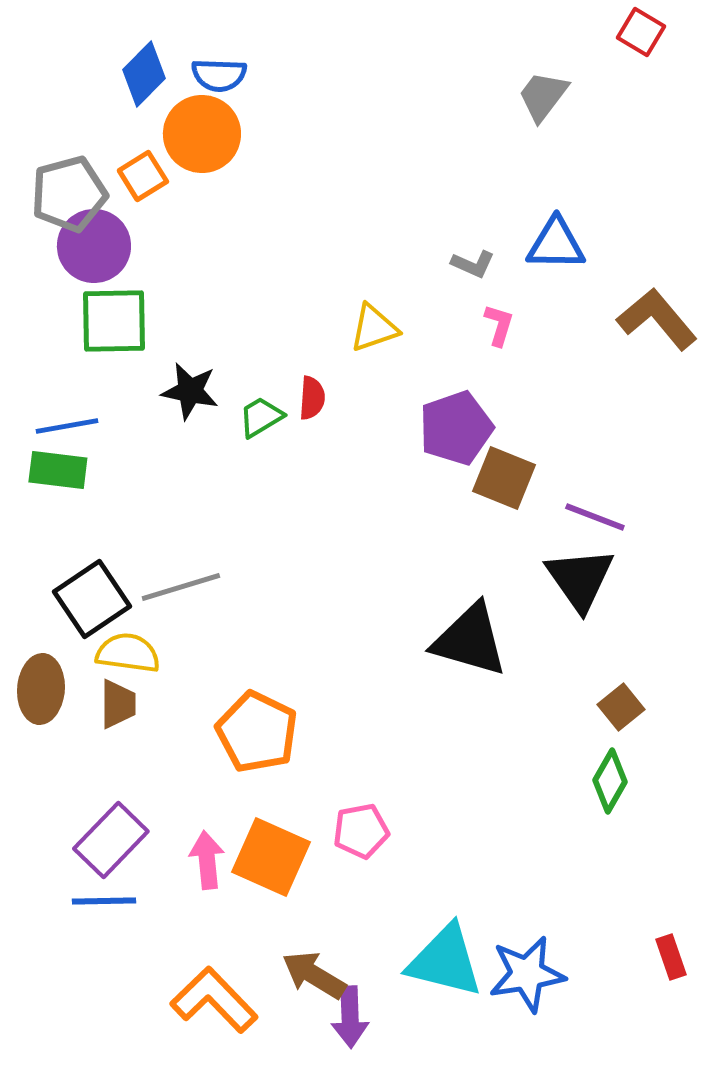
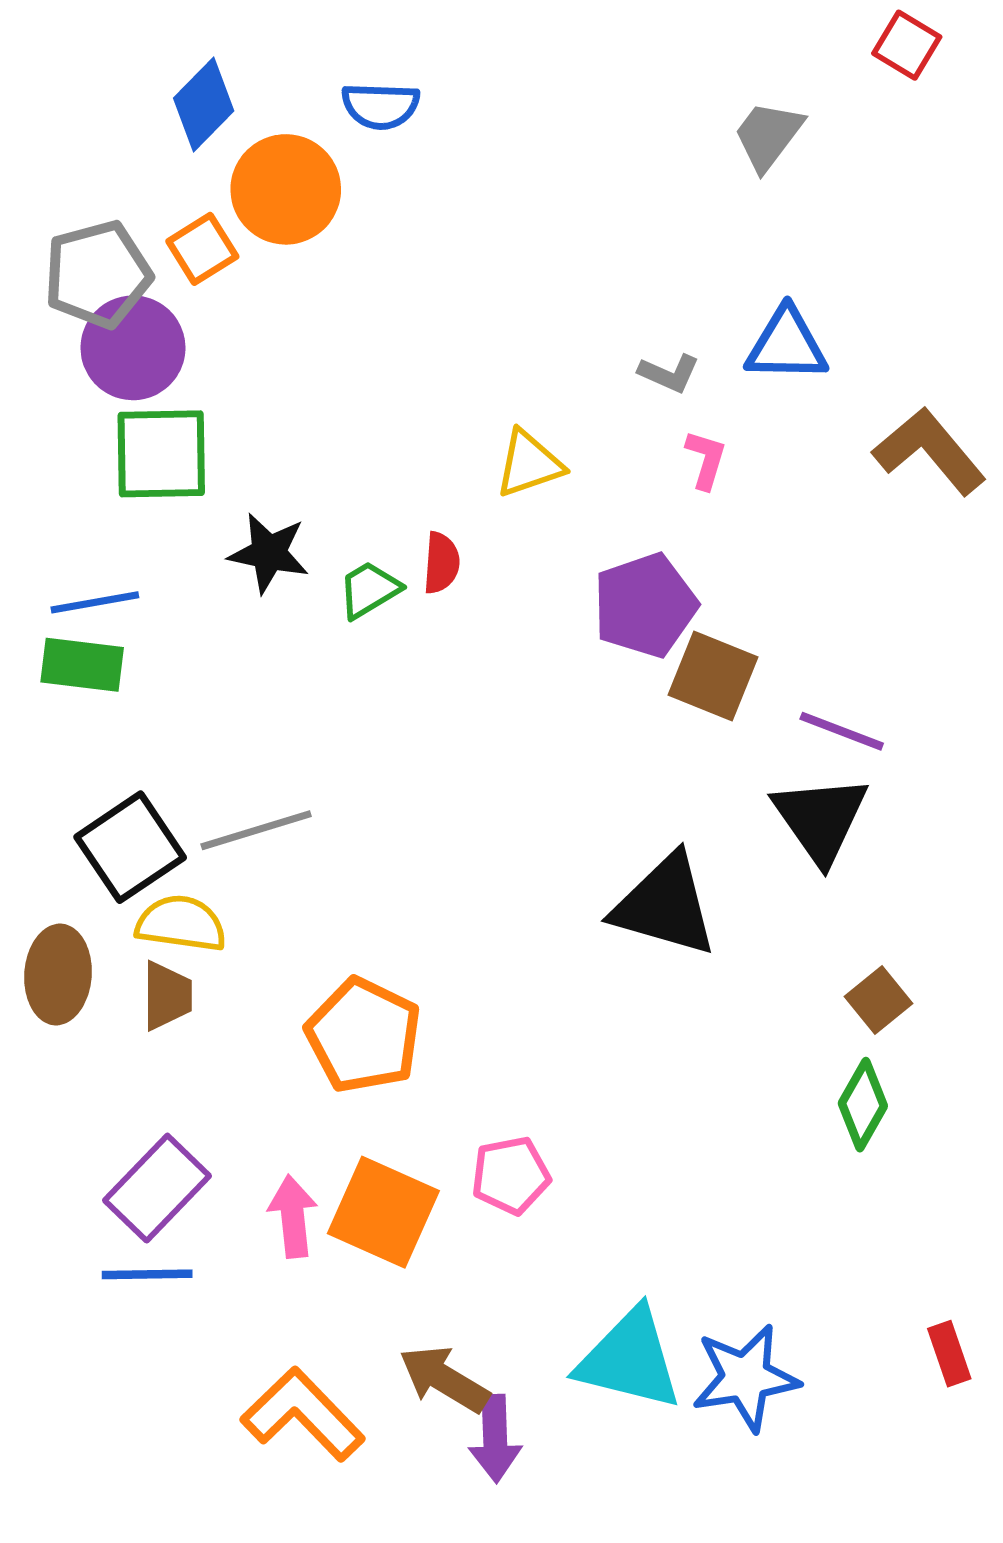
blue semicircle: (219, 75) -> (381, 106), moved

